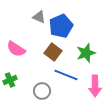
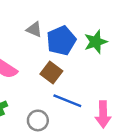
green star: (86, 53) -> (96, 42), moved

